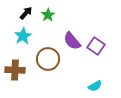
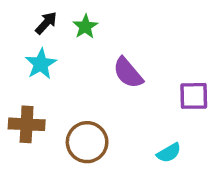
purple square: (96, 46) -> (194, 96), moved, turned -36
brown circle: (48, 59) -> (87, 142), moved

